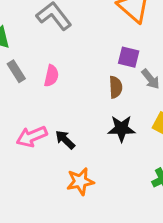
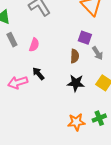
black arrow: (65, 140) -> (38, 74), moved
orange star: (80, 181) -> (76, 122), moved

